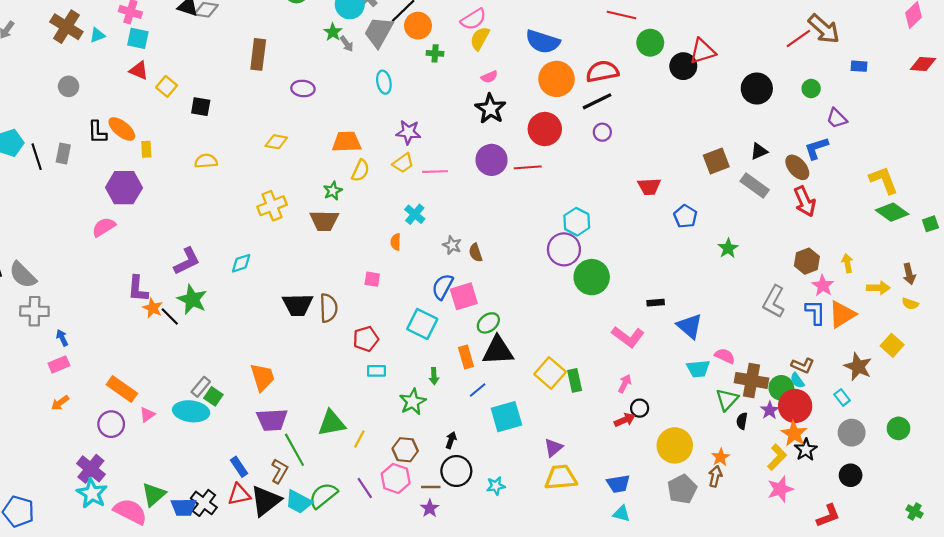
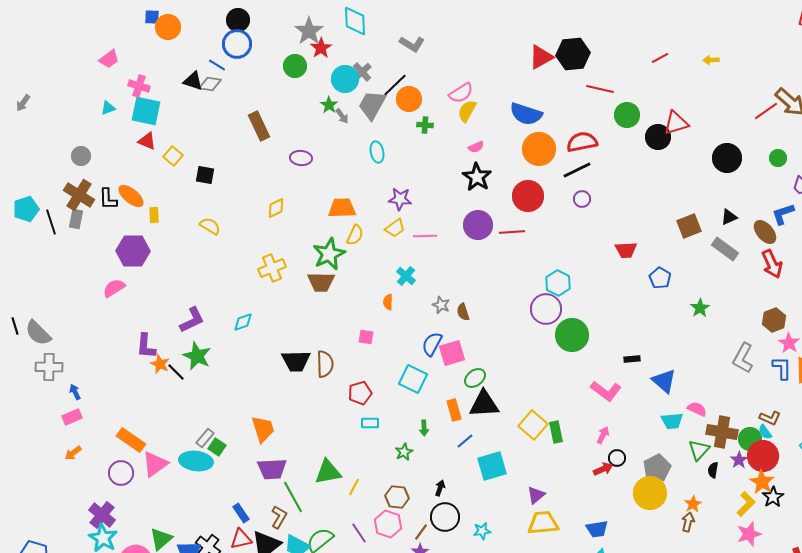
brown cross: (66, 27) -> (79, 195), moved
cyan square: (138, 38) -> (146, 111), size x1.4
brown rectangle: (258, 54) -> (259, 126), turned -32
yellow diamond: (276, 142) -> (276, 208), turned -35
yellow semicircle: (206, 161) -> (210, 226), turned 35
green star: (333, 191) -> (329, 254), size x1.8
green star: (413, 402) -> (404, 452), size x0.7
pink triangle: (147, 415) -> (155, 464), size x1.8
brown line: (431, 487) -> (421, 532), turned -54
gray pentagon: (682, 489) -> (657, 468), moved

